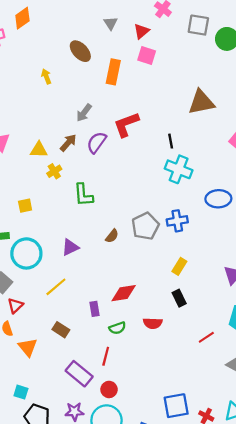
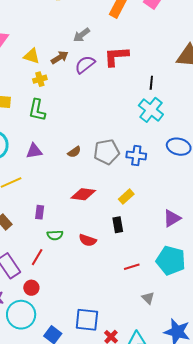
green L-shape: (83, 195) -> (37, 110), moved
red diamond: (124, 293) -> (83, 194), moved

